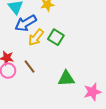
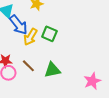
blue arrow: (26, 23) -> (18, 25), turned -90
green triangle: (66, 78) -> (52, 70), moved

